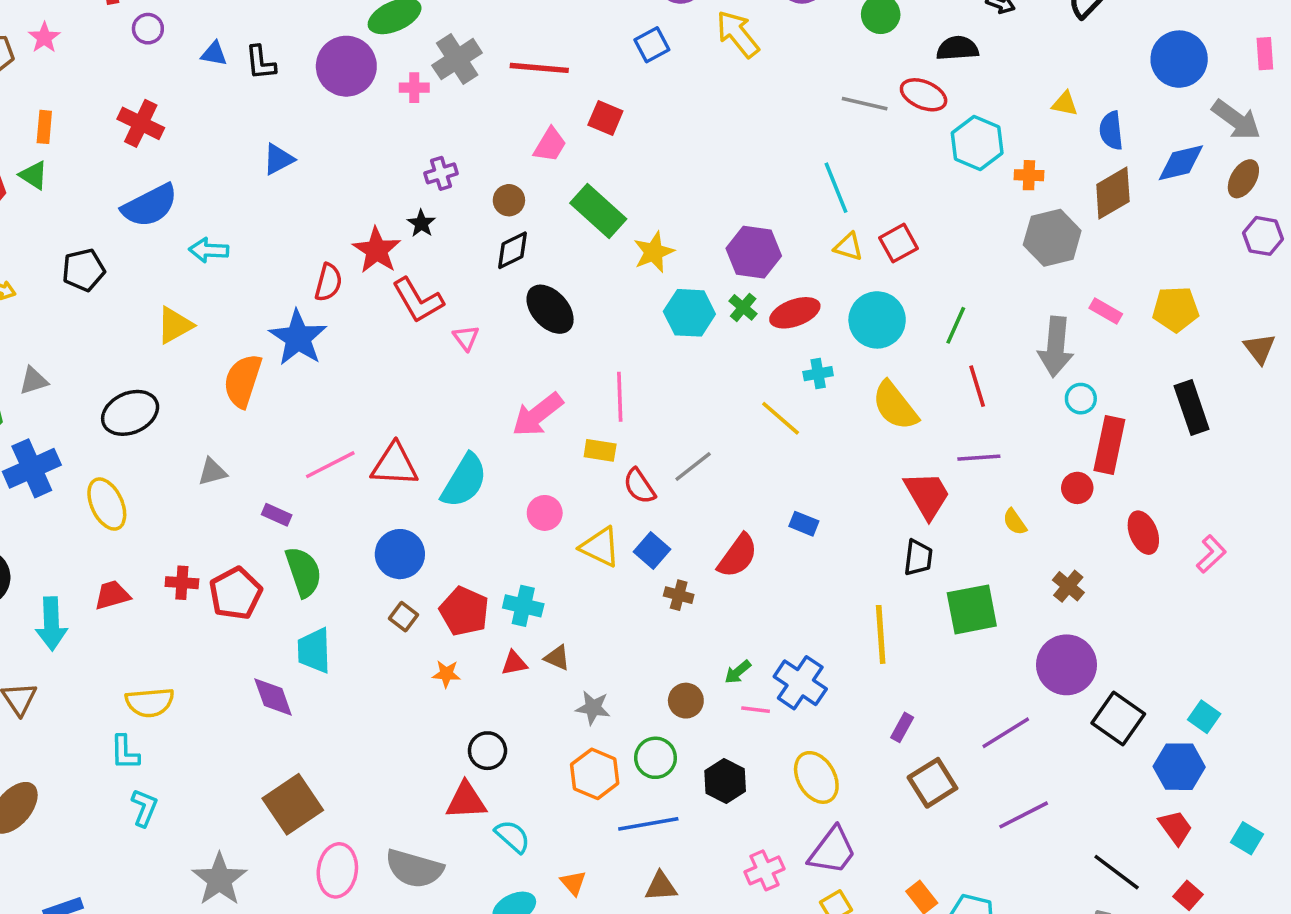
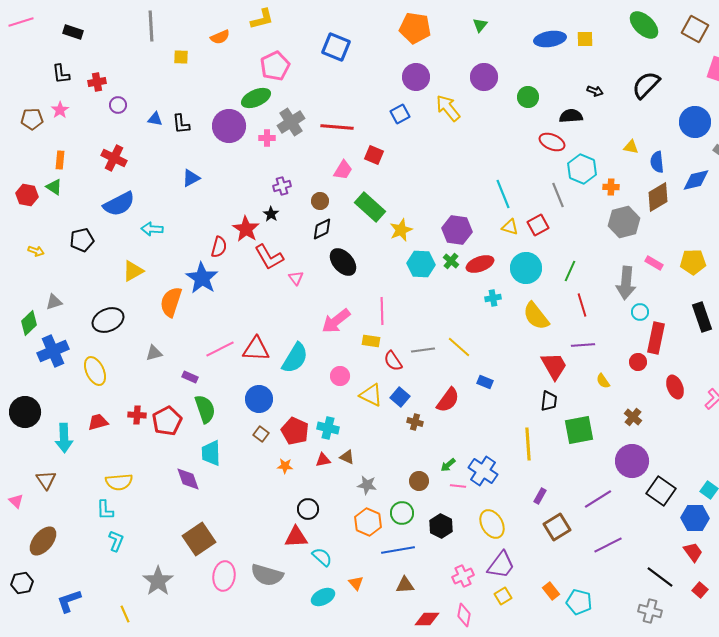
gray line: (865, 104) -> (558, 195), moved, turned 55
yellow line: (781, 418) -> (459, 347), moved
gray line: (693, 466) -> (423, 350), turned 30

